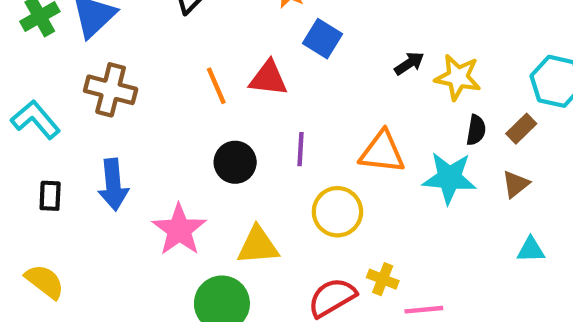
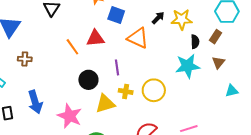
brown cross: (111, 90) -> (25, 59), size x0.6
orange triangle: (382, 152) -> (138, 38), moved, turned 30
yellow circle: (337, 212) -> (154, 90), moved
yellow triangle: (258, 245) -> (105, 104), moved
yellow cross: (383, 279) -> (126, 91), moved

